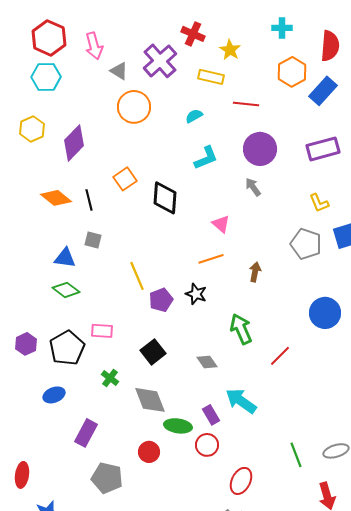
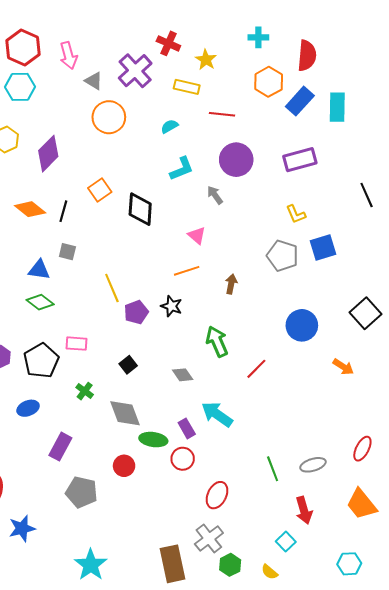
gray arrow: (253, 187) -> (215, 195), moved
black line: (89, 200) -> (63, 211), turned 30
black square: (153, 352) -> (128, 365), size x0.7

